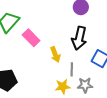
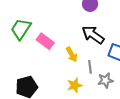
black arrow: (79, 38) -> (93, 35), turned 120
yellow star: (63, 87) -> (75, 85), moved

